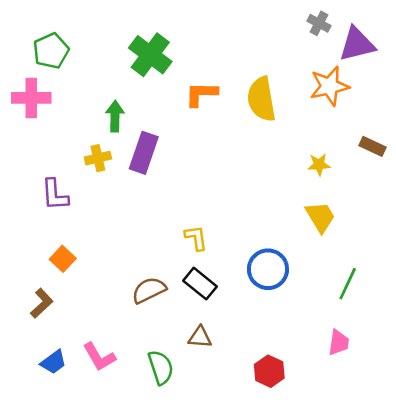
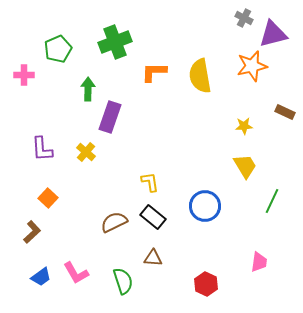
green pentagon: (51, 51) -> (58, 49), moved
green cross: (150, 55) -> (115, 42), turned 32
pink cross: (31, 98) -> (24, 75), size x0.7
yellow cross: (98, 158) -> (86, 152), moved, turned -36
green line: (348, 284) -> (272, 201), moved

